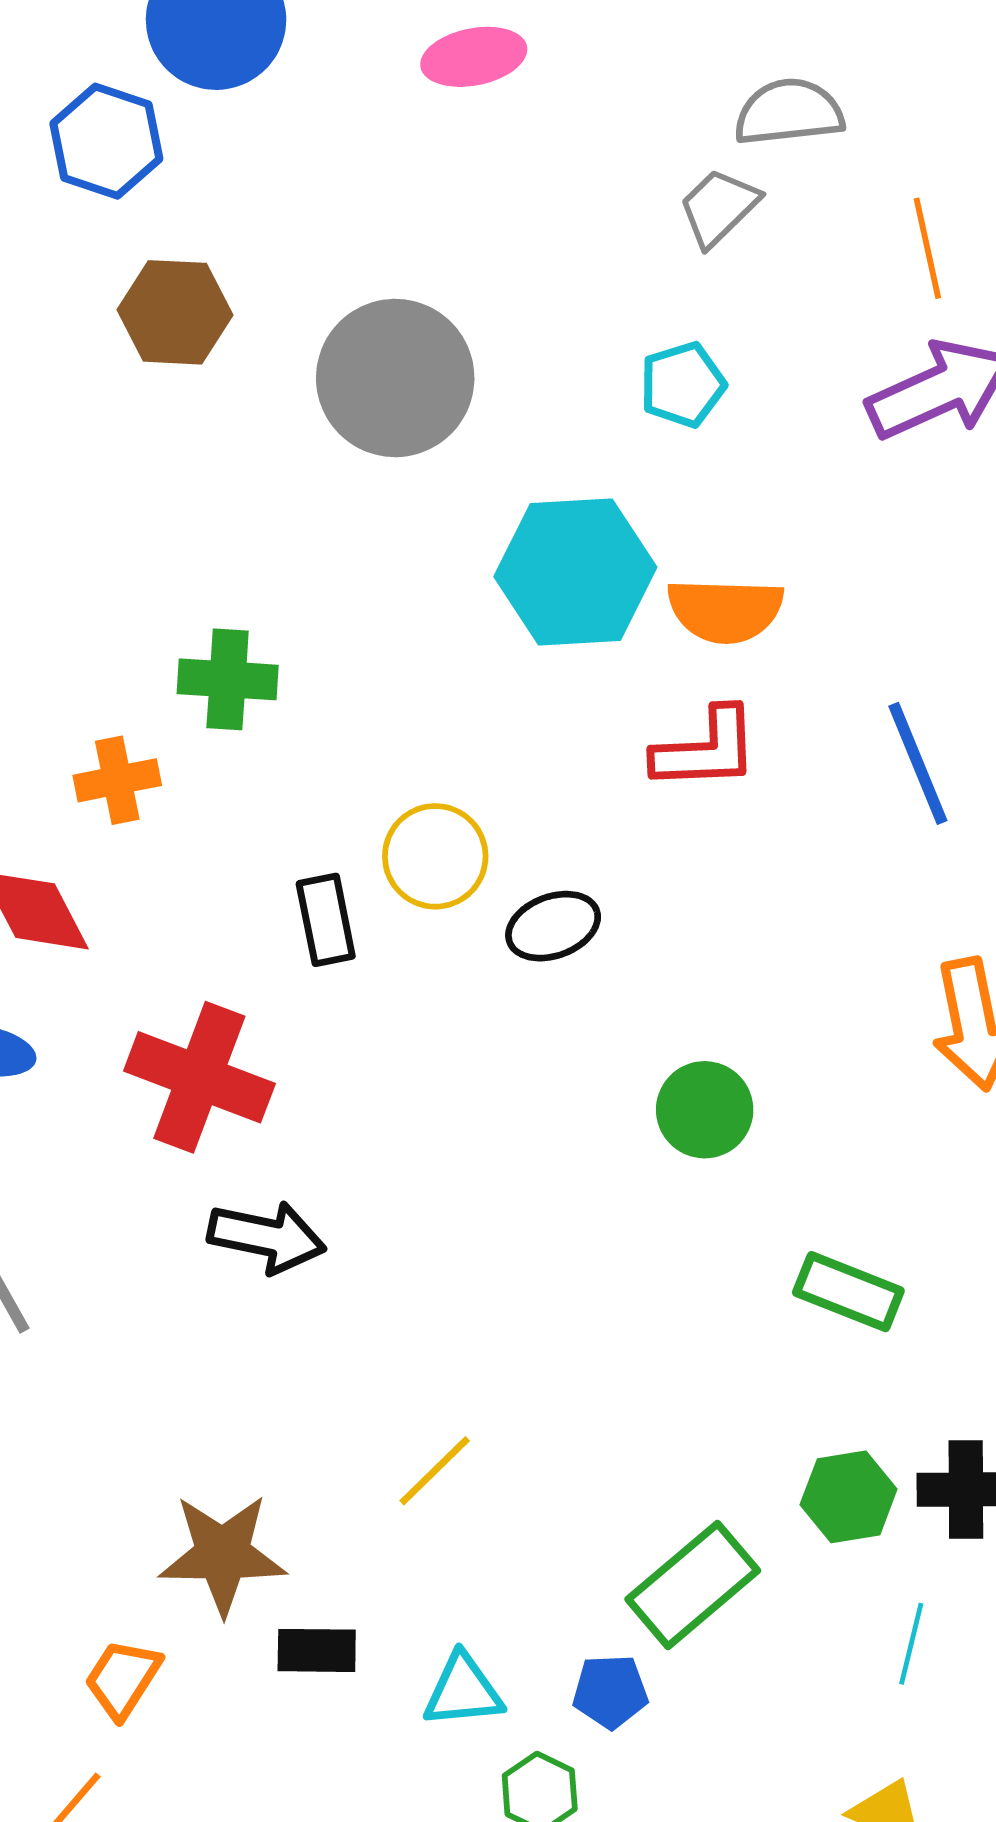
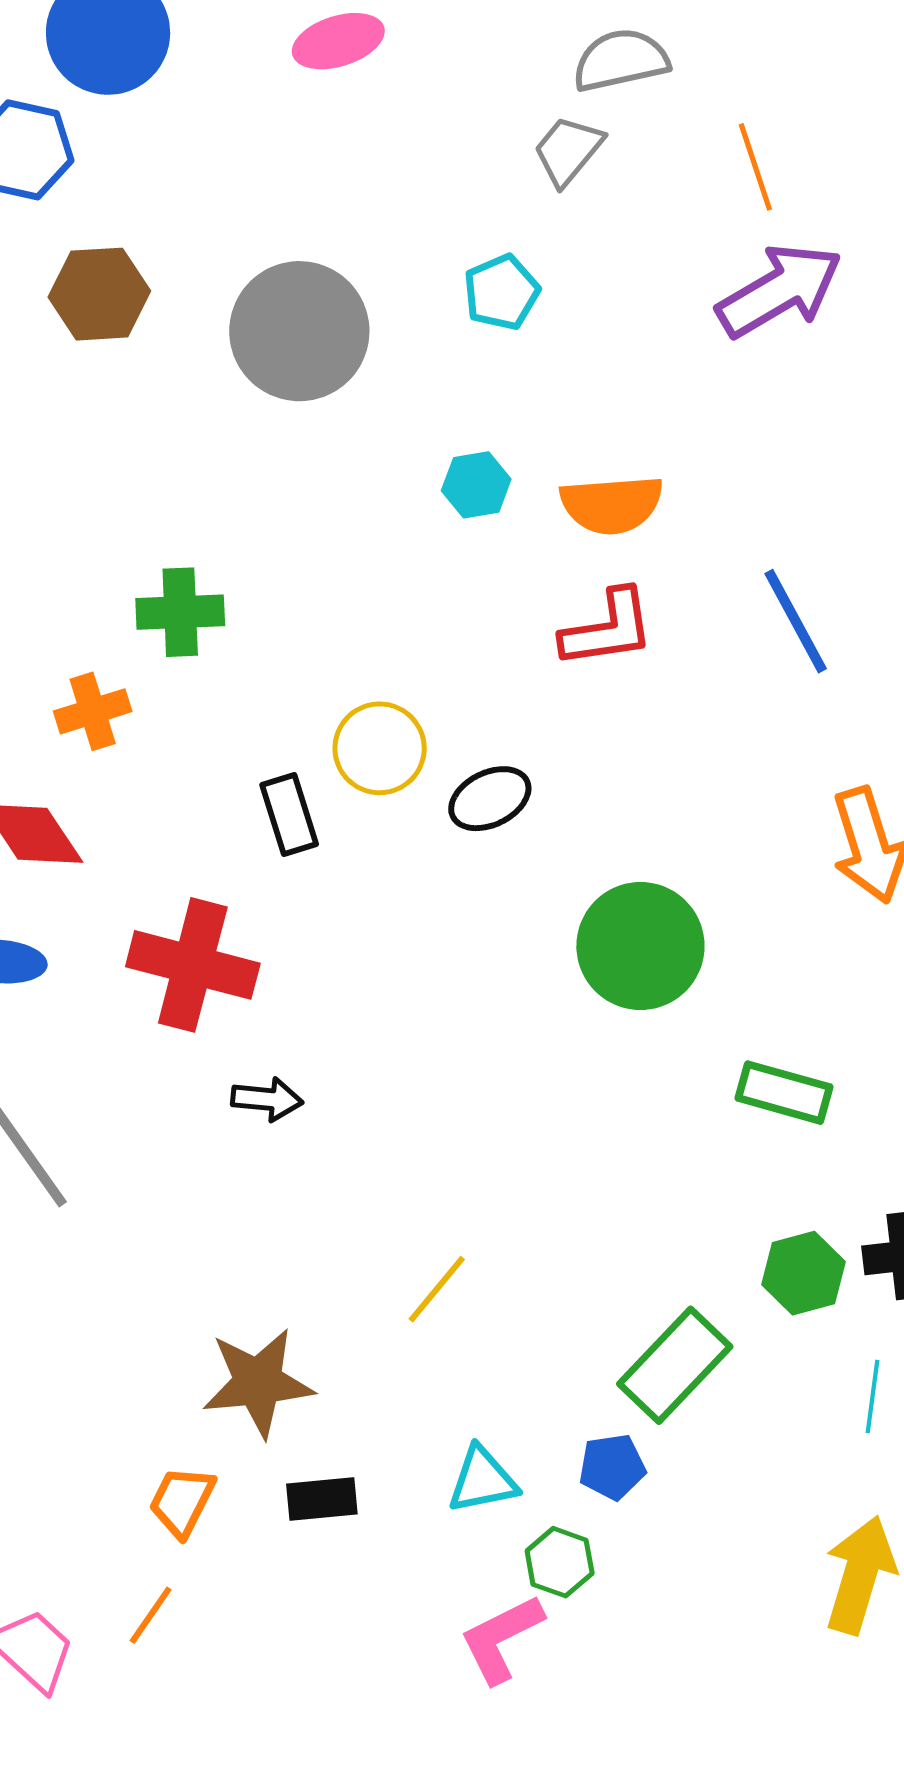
cyan pentagon: (683, 385) -> (501, 292), moved
cyan hexagon: (575, 572) -> (476, 485), size x0.5
green circle: (705, 1110) -> (640, 946), size x1.5
black arrow: (267, 1237) -> (267, 1099), size x0.7
black rectangle: (317, 1650) -> (322, 1499), moved

